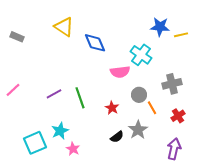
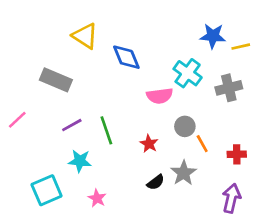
gray rectangle: (17, 37) -> (56, 80), moved, size x1.6
gray cross: (172, 84) -> (229, 88), moved
red cross: (178, 116) -> (237, 154), turned 32
cyan star: (60, 131) -> (80, 161), moved, turned 30

